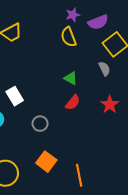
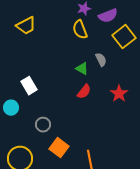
gray semicircle: (104, 69) -> (101, 60), moved
gray circle: (40, 124) -> (43, 125), moved

